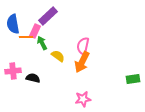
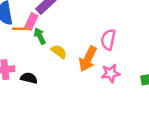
pink semicircle: (83, 46) -> (108, 40), moved
pink star: (83, 99) -> (111, 73), moved

